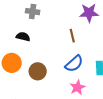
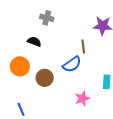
blue semicircle: (74, 64) -> (72, 64), moved

